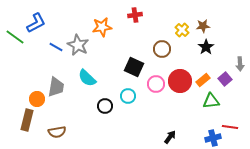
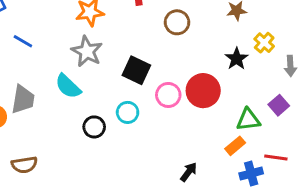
yellow cross: (182, 30) -> (264, 43), moved
gray star: (78, 45) -> (87, 51), moved
black star: (206, 47) -> (237, 59), moved
brown circle: (162, 49) -> (177, 22), moved
purple square: (225, 79) -> (279, 105), moved
orange rectangle: (203, 80) -> (235, 146), moved

